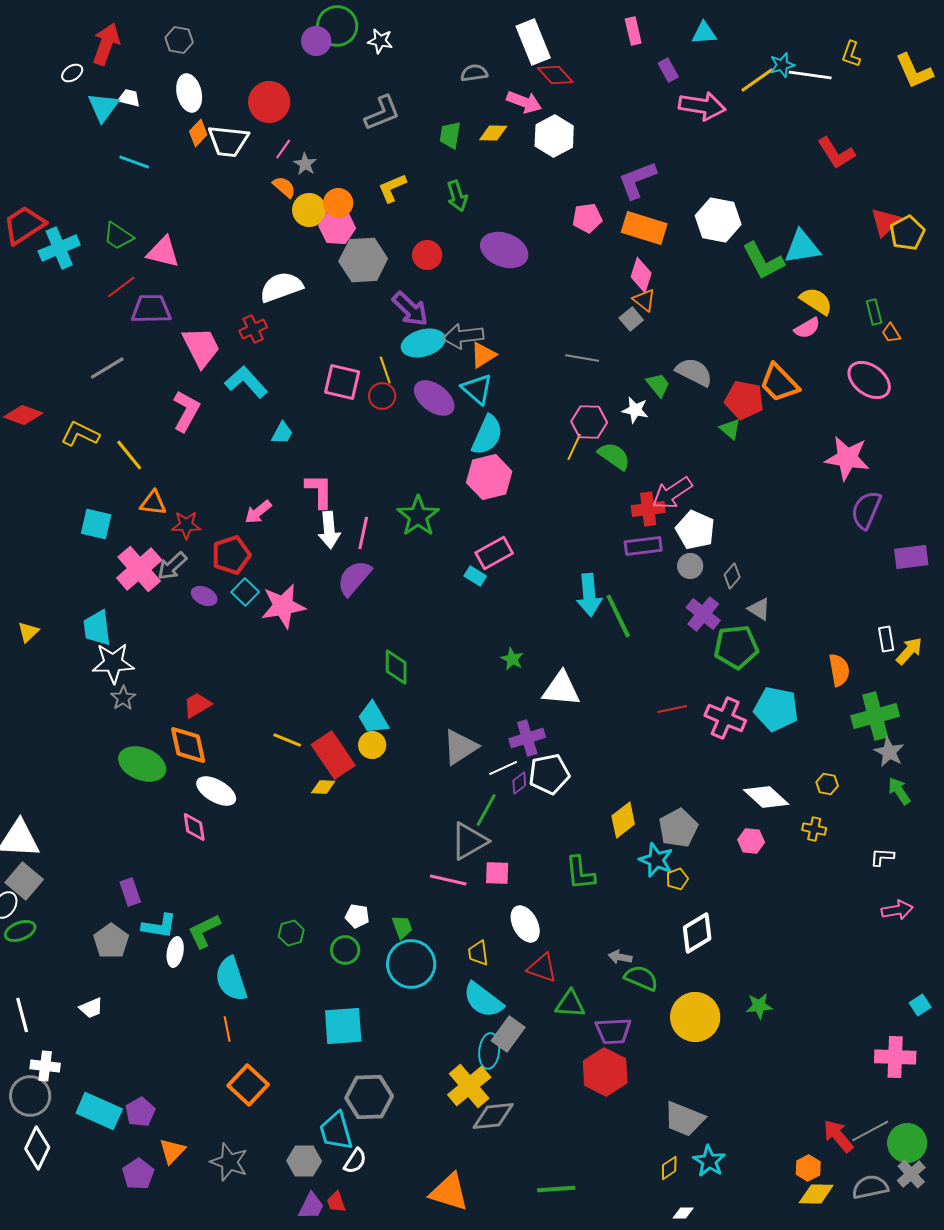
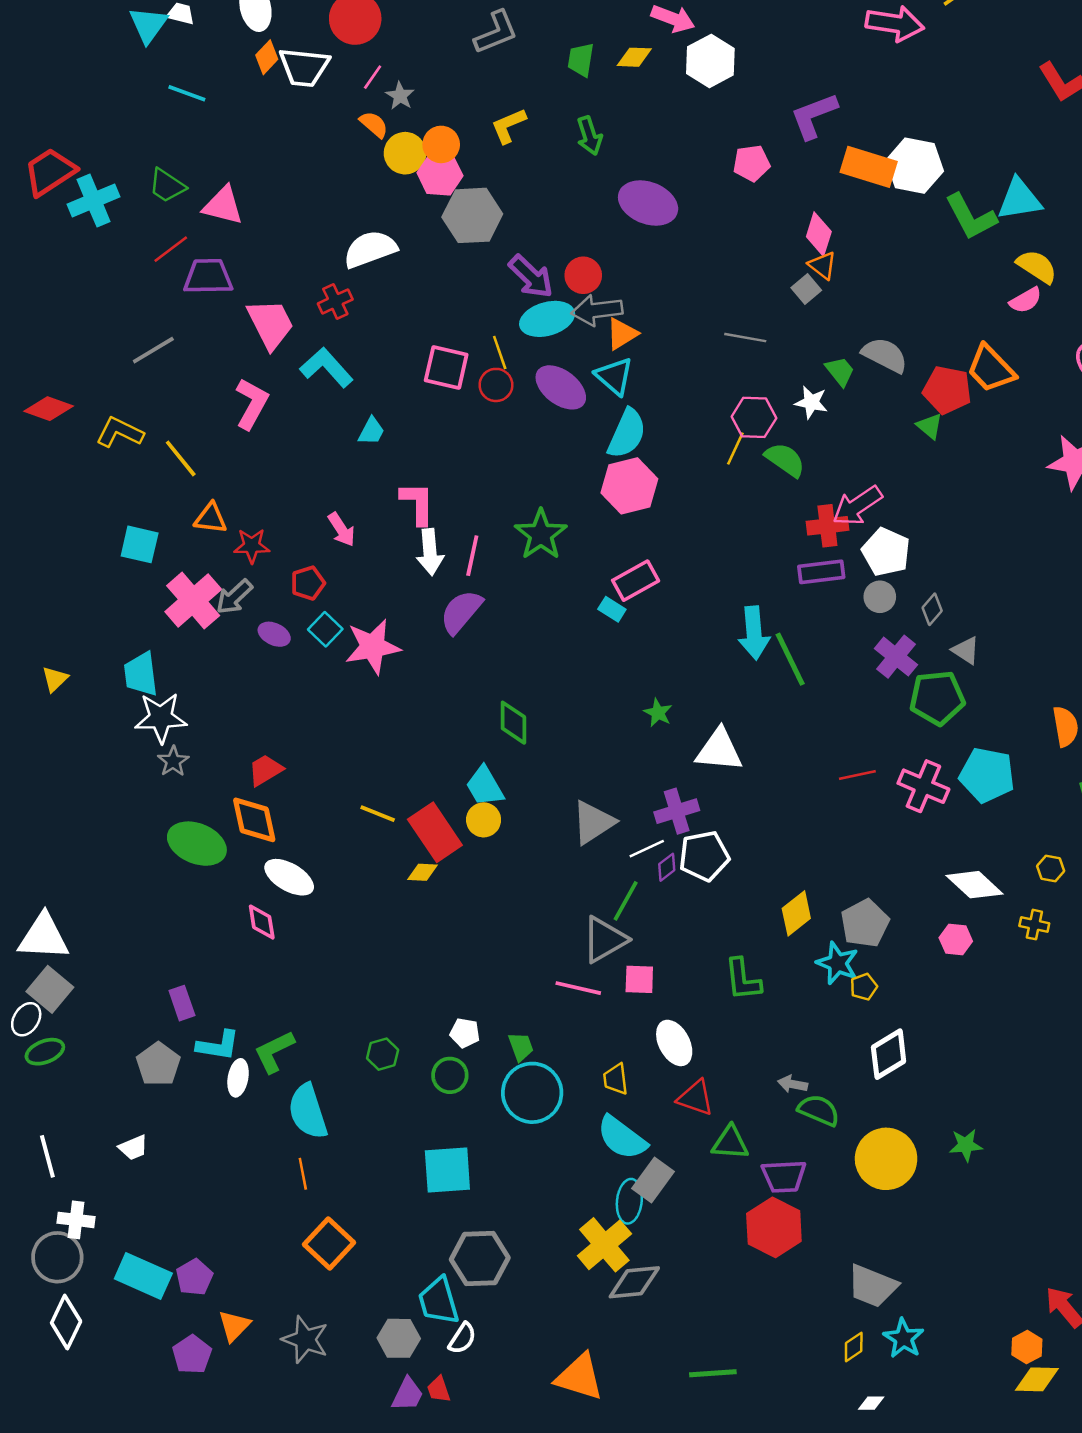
orange rectangle: (644, 228) -> (869, 167), moved
red circle: (427, 255) -> (583, 275), moved
pink arrow: (258, 512) -> (341, 530), turned -84
red pentagon: (231, 555) -> (308, 583), size x0.7

